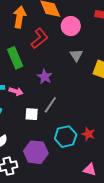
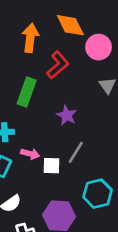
green rectangle: (15, 58) -> (27, 92), turned 45
pink arrow: (16, 91) -> (30, 154), moved

